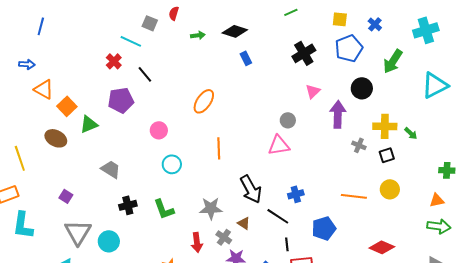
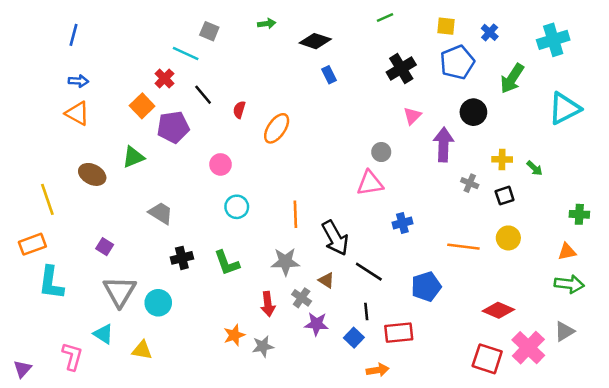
red semicircle: (174, 13) -> (239, 110), moved
green arrow: (198, 35) -> (267, 24), moved
blue arrow: (27, 64) -> (78, 81), moved
orange square: (67, 106) -> (142, 106), moved
yellow cross: (385, 126) -> (502, 159), size x0.7
orange line: (219, 148) -> (295, 214), moved
blue cross: (296, 194) -> (402, 223), moved
black line: (287, 244) -> (366, 311), moved

